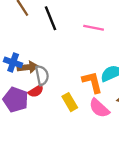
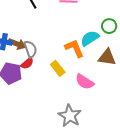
brown arrow: (28, 67) -> (17, 44), turned 36
pink semicircle: (99, 108) -> (85, 82), moved

